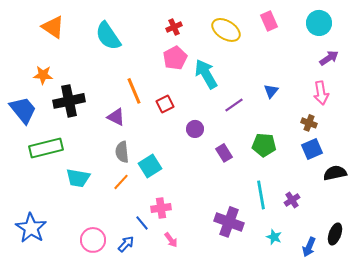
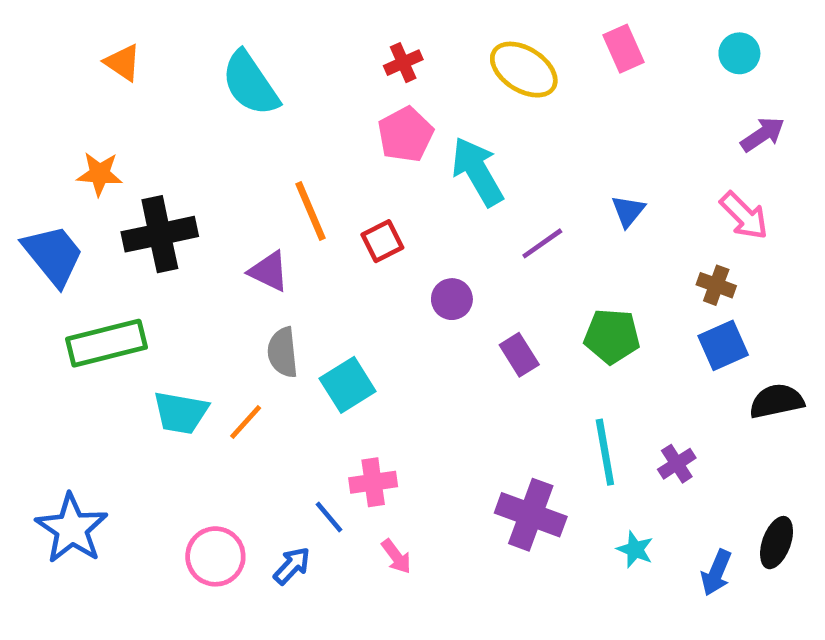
cyan circle: (319, 23) -> (739, 53), size x0.7
orange triangle: (53, 27) -> (123, 63), size x0.7
pink arrow: (321, 93) -> (744, 216), turned -35
orange line: (121, 182) -> (246, 422), moved

